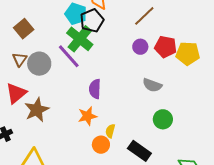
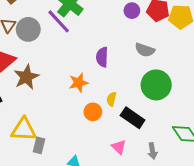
purple semicircle: (95, 89) -> (102, 57), moved
green circle: (163, 119) -> (156, 85), size x1.5
yellow semicircle: (110, 131) -> (111, 99), moved

